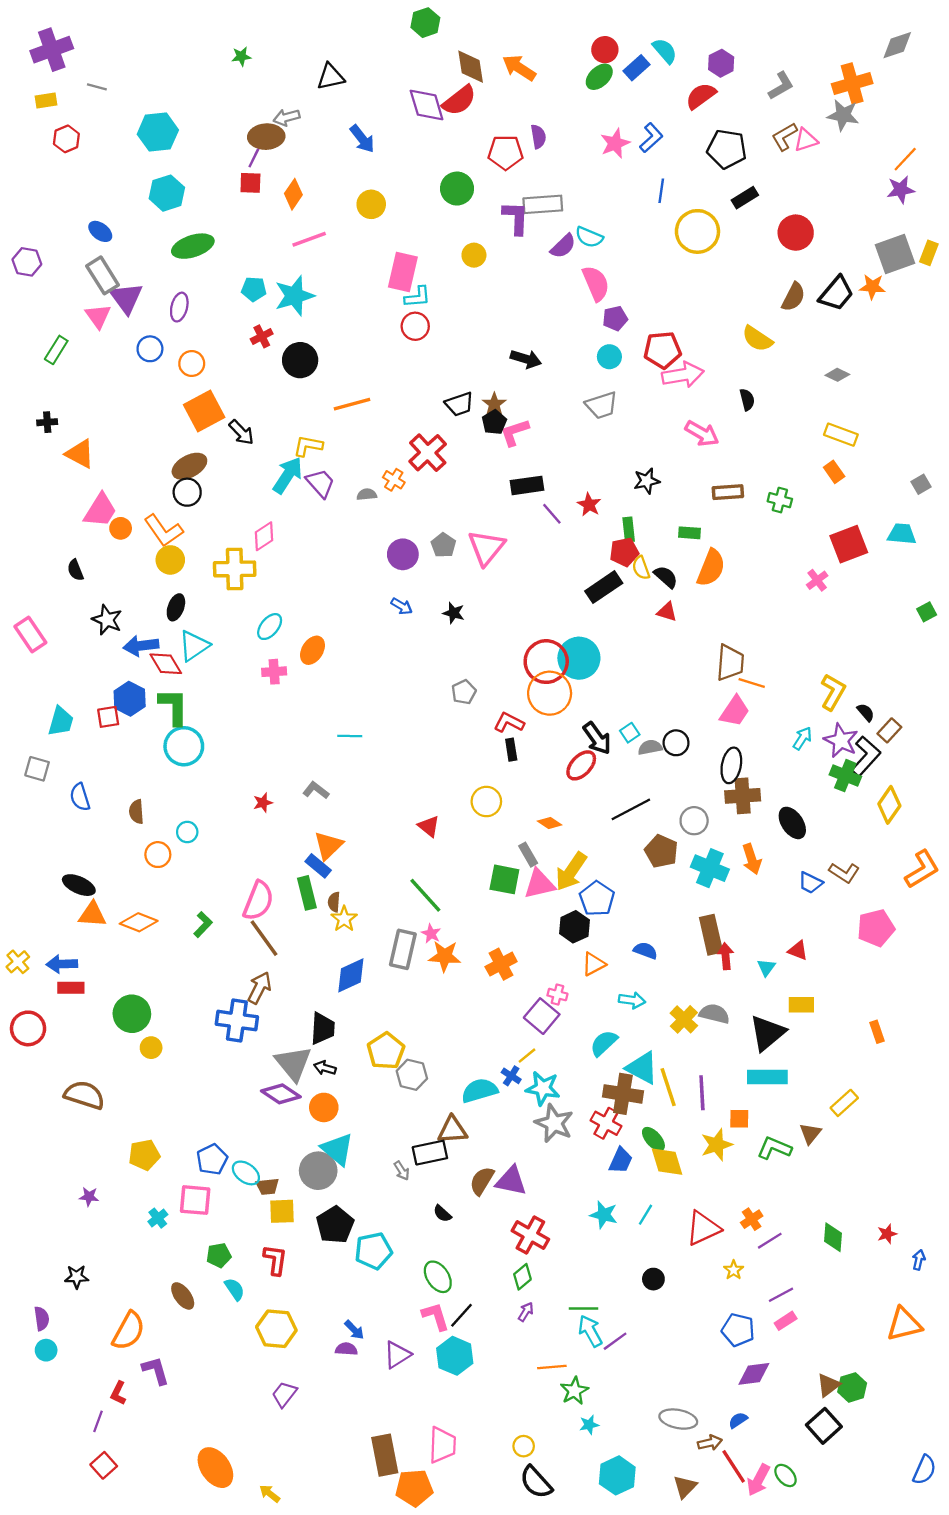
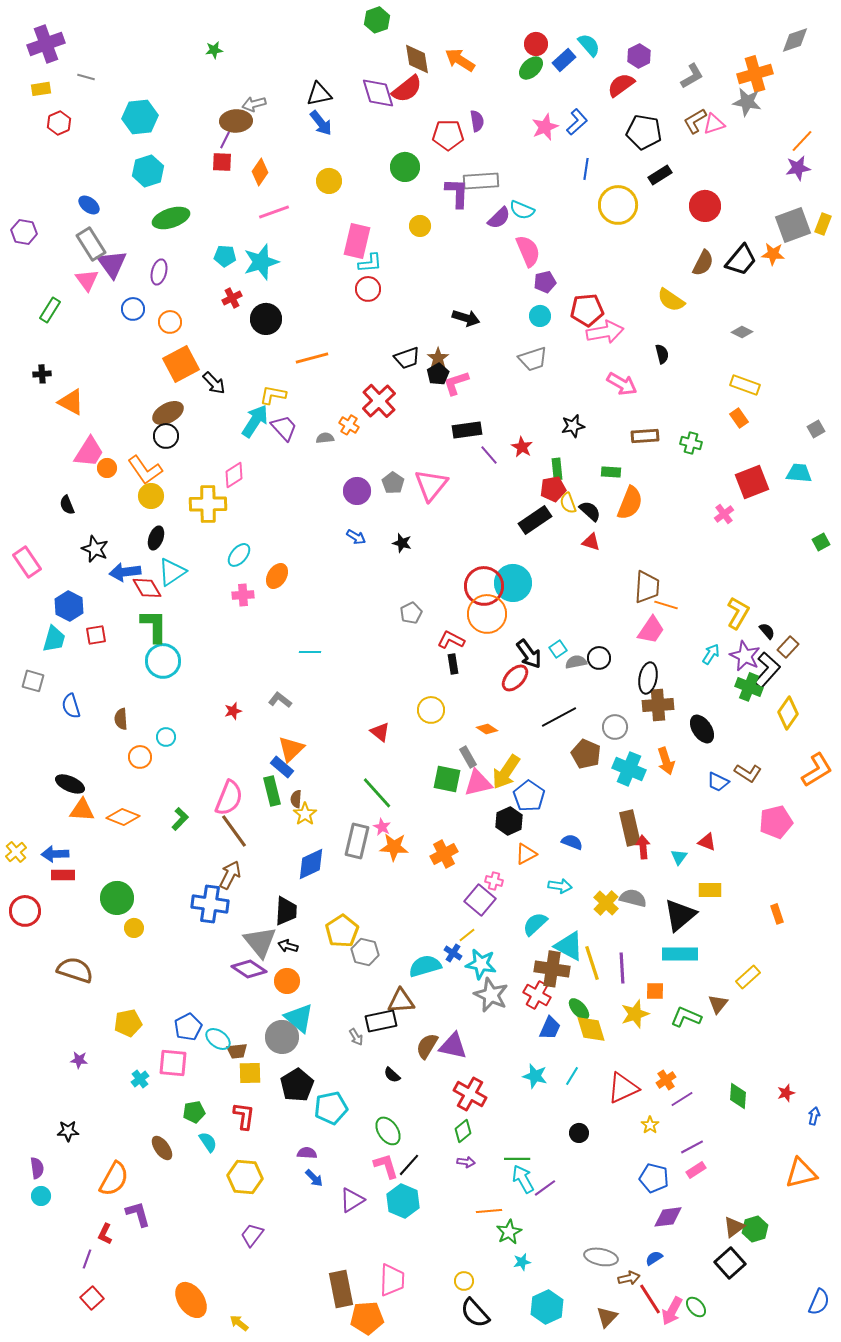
black triangle: (331, 77) -> (319, 94), moved
blue hexagon: (130, 699) -> (69, 606), moved
purple arrow: (526, 1312) -> (466, 1162), turned 66
purple semicircle: (346, 1349) -> (307, 1153), moved

